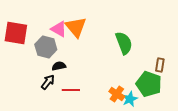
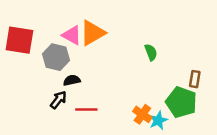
orange triangle: (76, 27) -> (92, 33), turned 40
green semicircle: (124, 43) -> (151, 52), size x0.6

